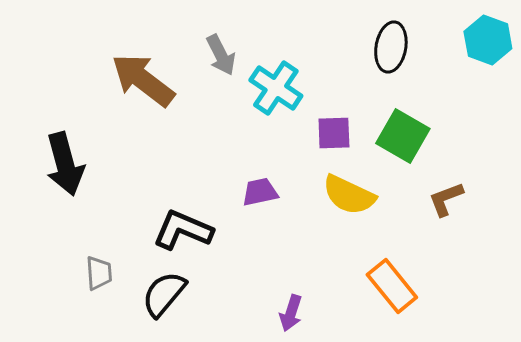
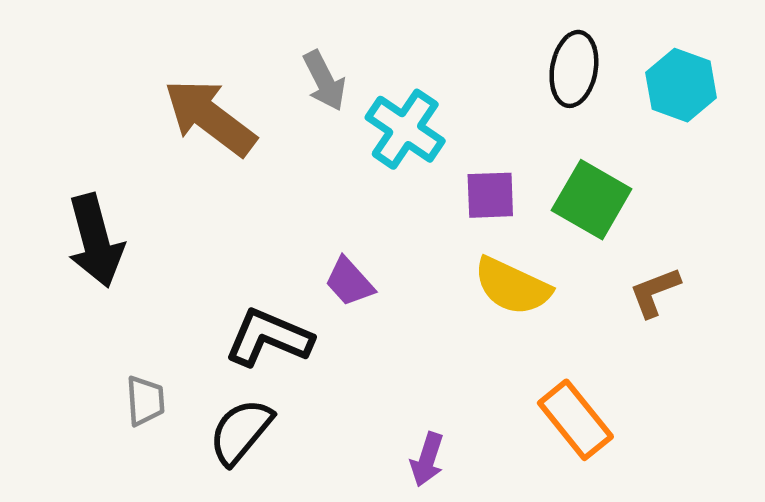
cyan hexagon: (488, 40) -> (681, 85), moved
purple trapezoid: (260, 192) -> (349, 282), moved, turned -120

